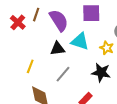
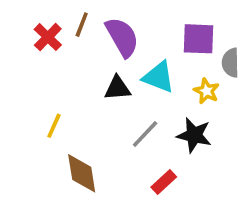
purple square: (91, 13) -> (198, 39), moved
yellow line: (30, 66) -> (54, 126), moved
gray line: (63, 74) -> (145, 134), moved

